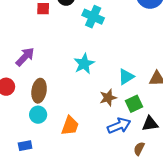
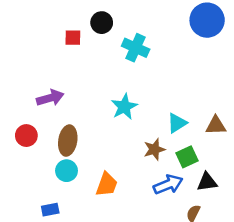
purple arrow: (25, 57) -> (50, 98), turned 30

